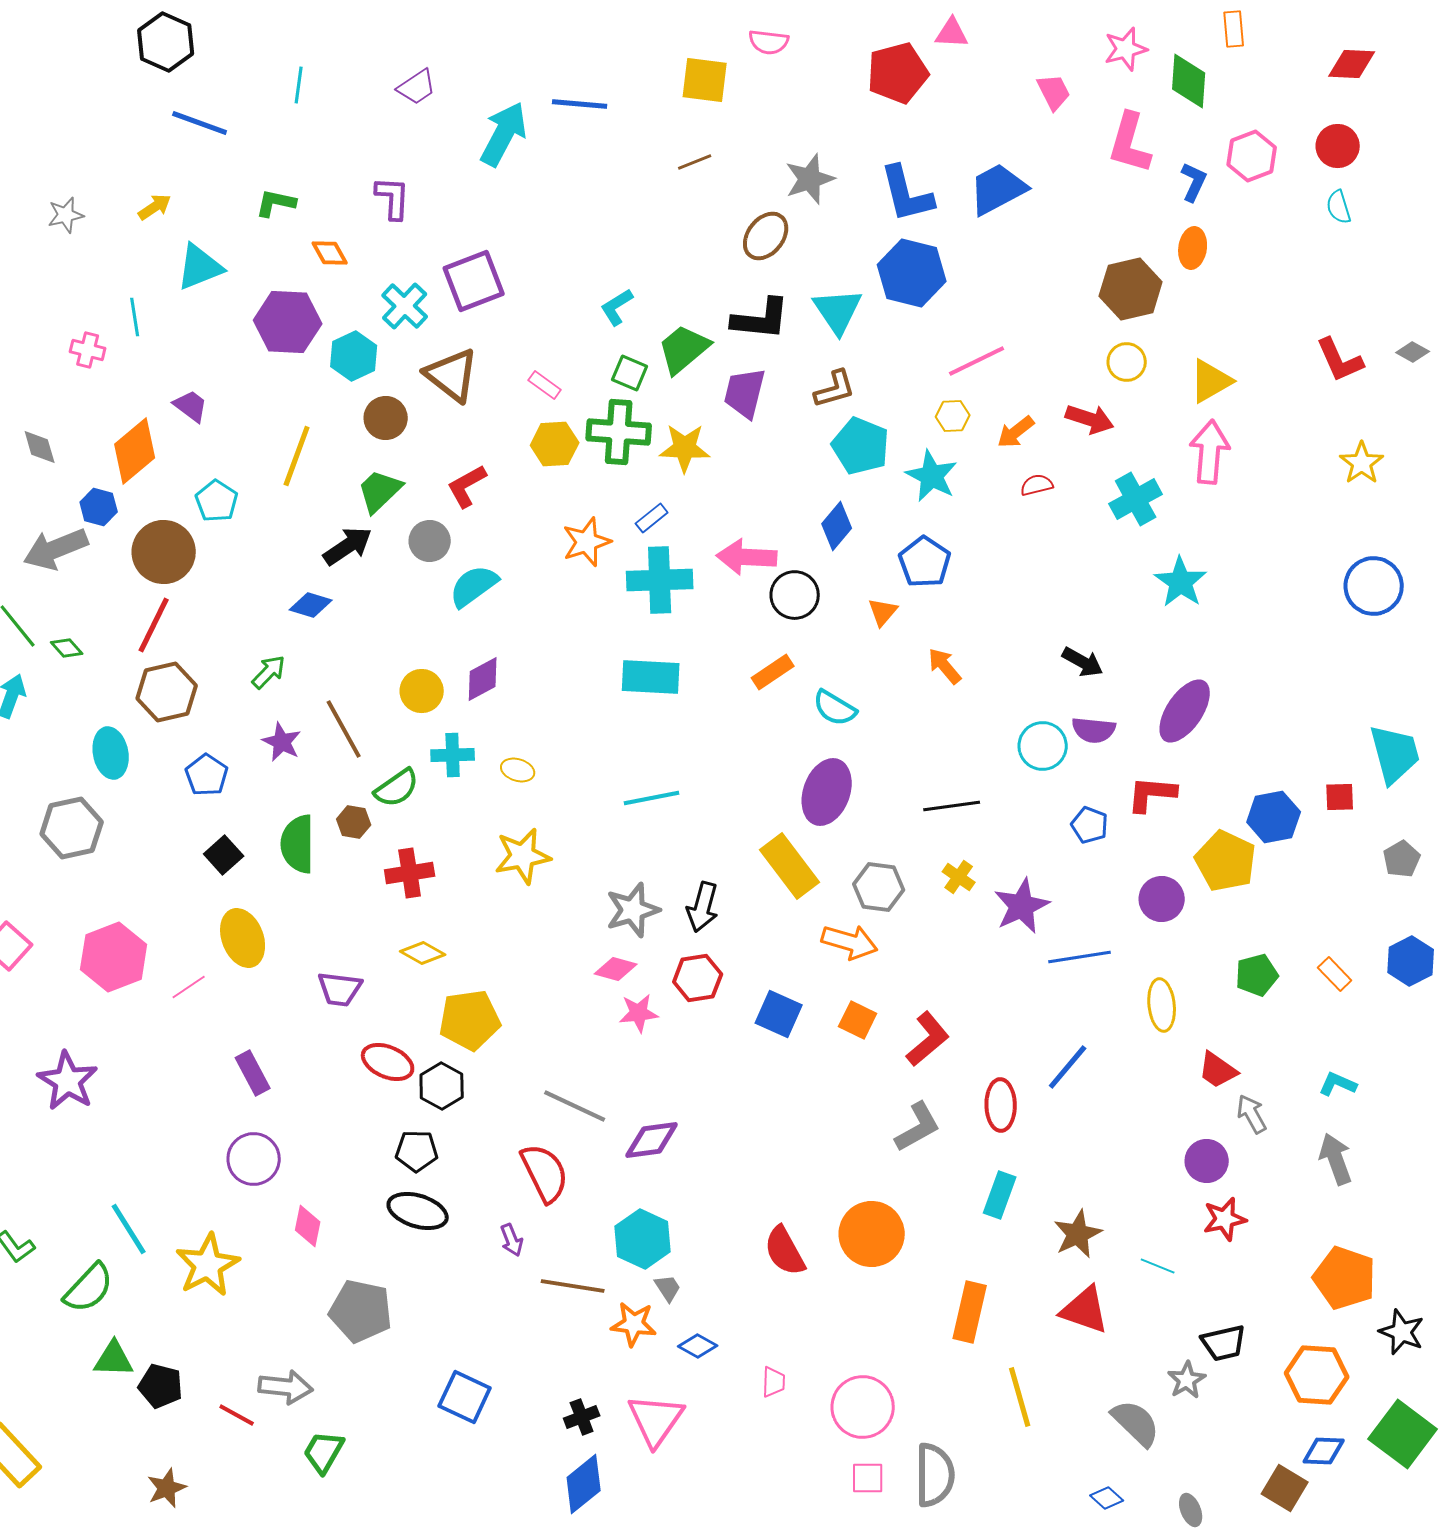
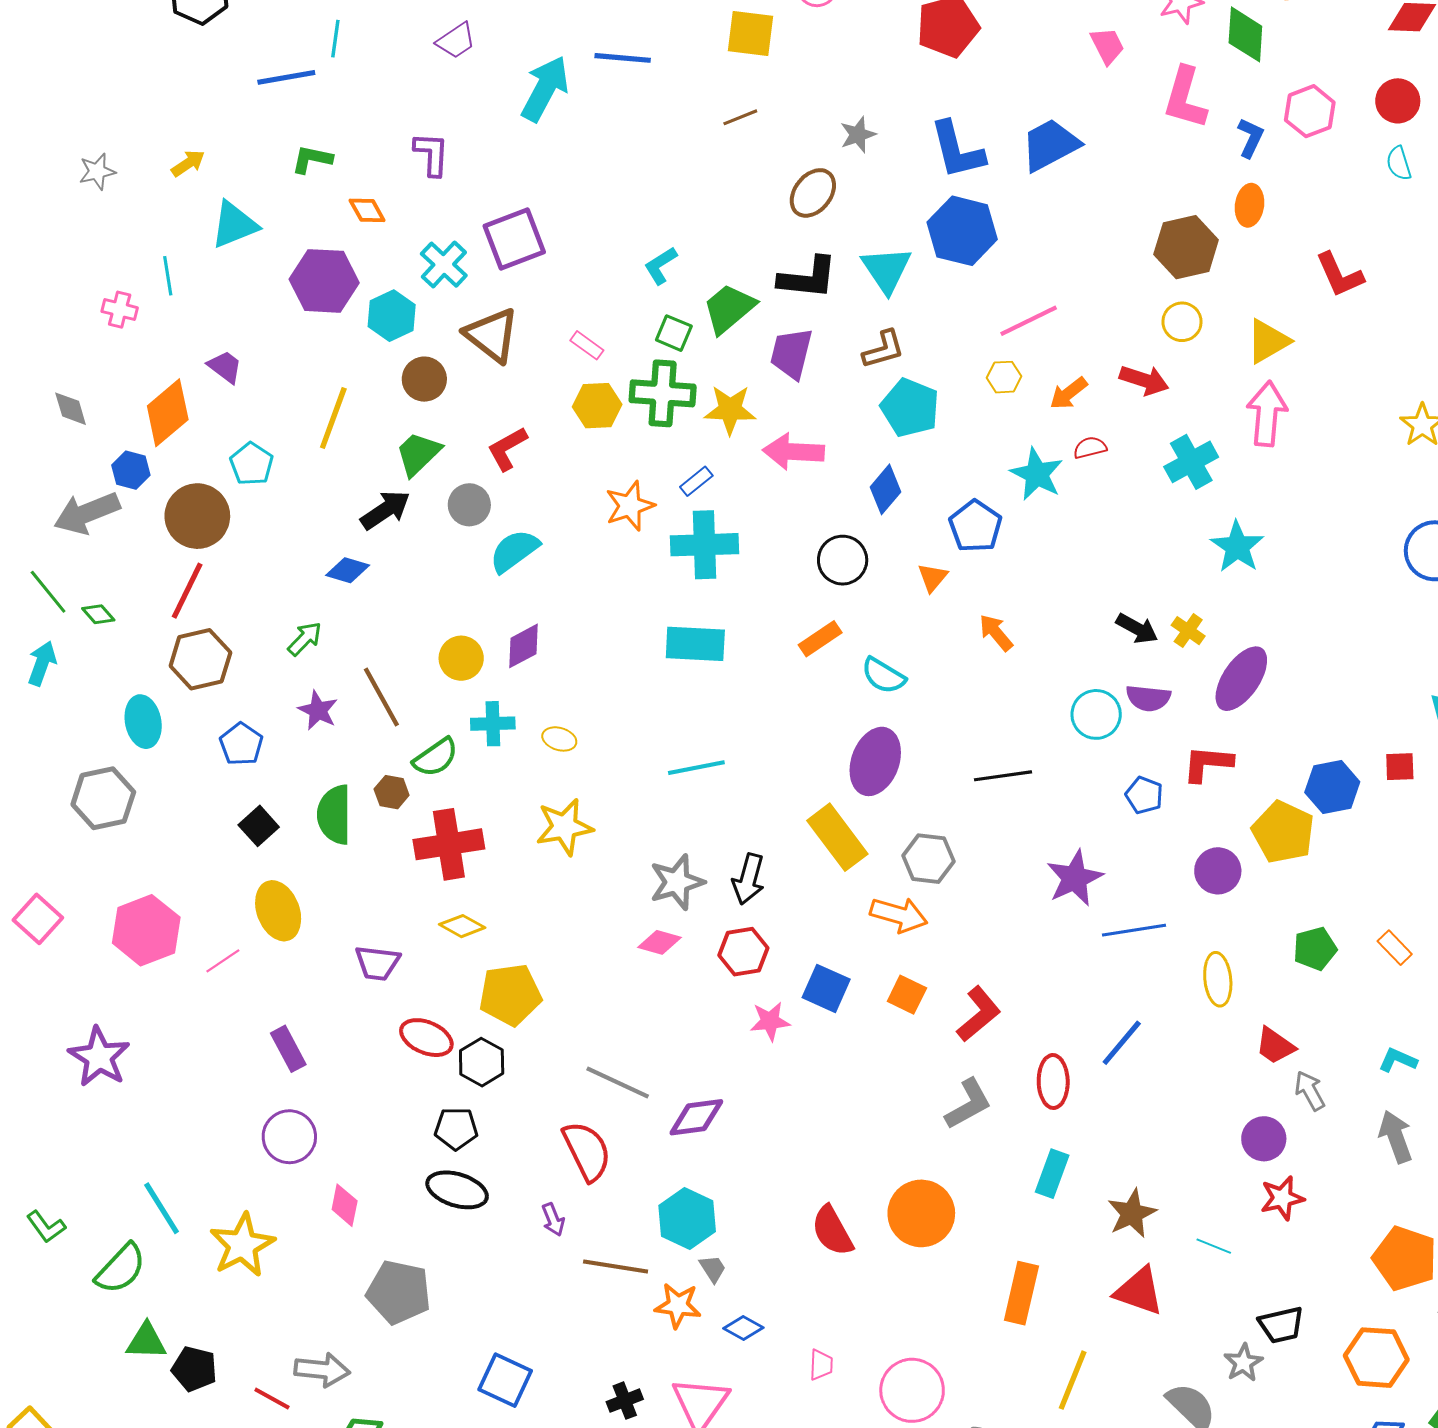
blue line: (200, 123) -> (286, 77), moved, turned -30
gray star: (810, 179) -> (858, 135), size x0.7
red L-shape: (1340, 360) -> (1339, 275), moved
cyan star: (932, 476) -> (1037, 474), moved
pink arrow: (747, 557) -> (793, 452), moved
red cross: (410, 873) -> (449, 844), size x1.4
yellow cross: (959, 877) -> (1188, 631), moved
pink star: (639, 1013) -> (770, 1021), moved
yellow line: (1020, 1397) -> (1073, 1380), turned 38

